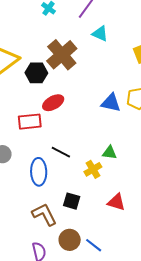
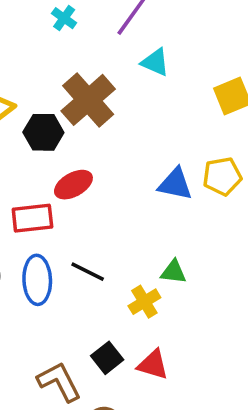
blue ellipse: (39, 172) -> (37, 280), moved
black square: (72, 201) -> (107, 358), turned 36
red triangle: (116, 202) -> (153, 365), moved

